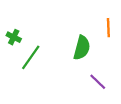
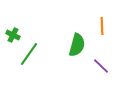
purple line: (98, 82) -> (101, 66), moved

